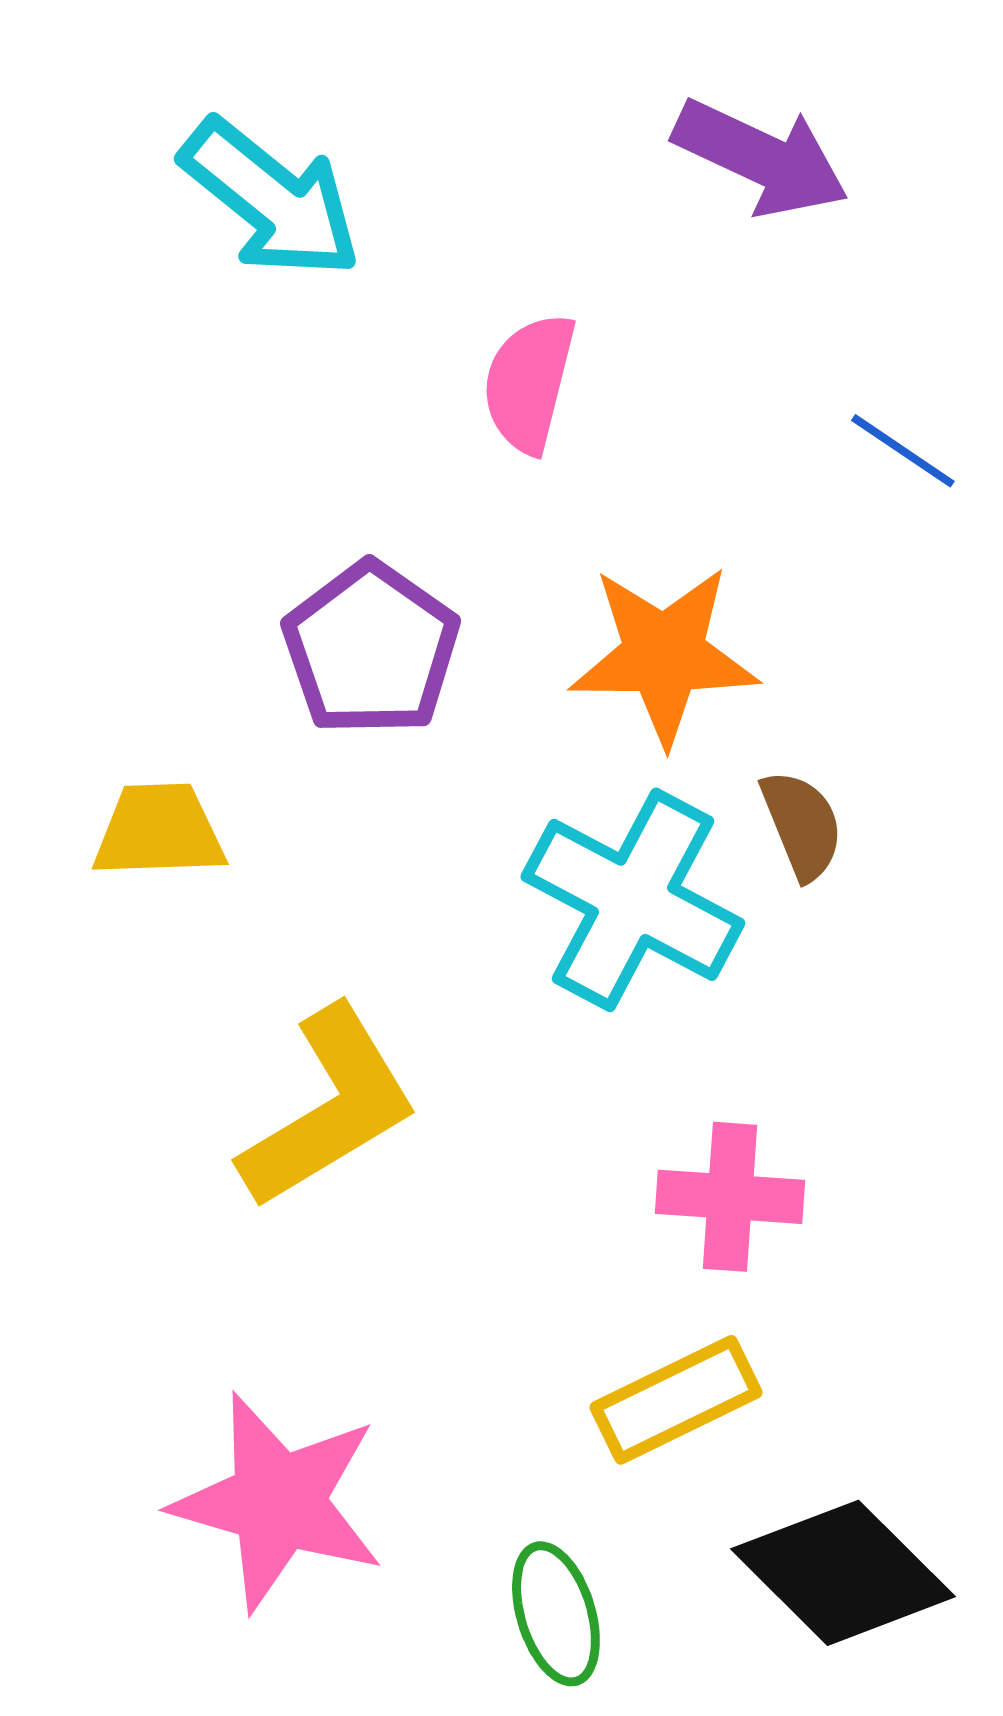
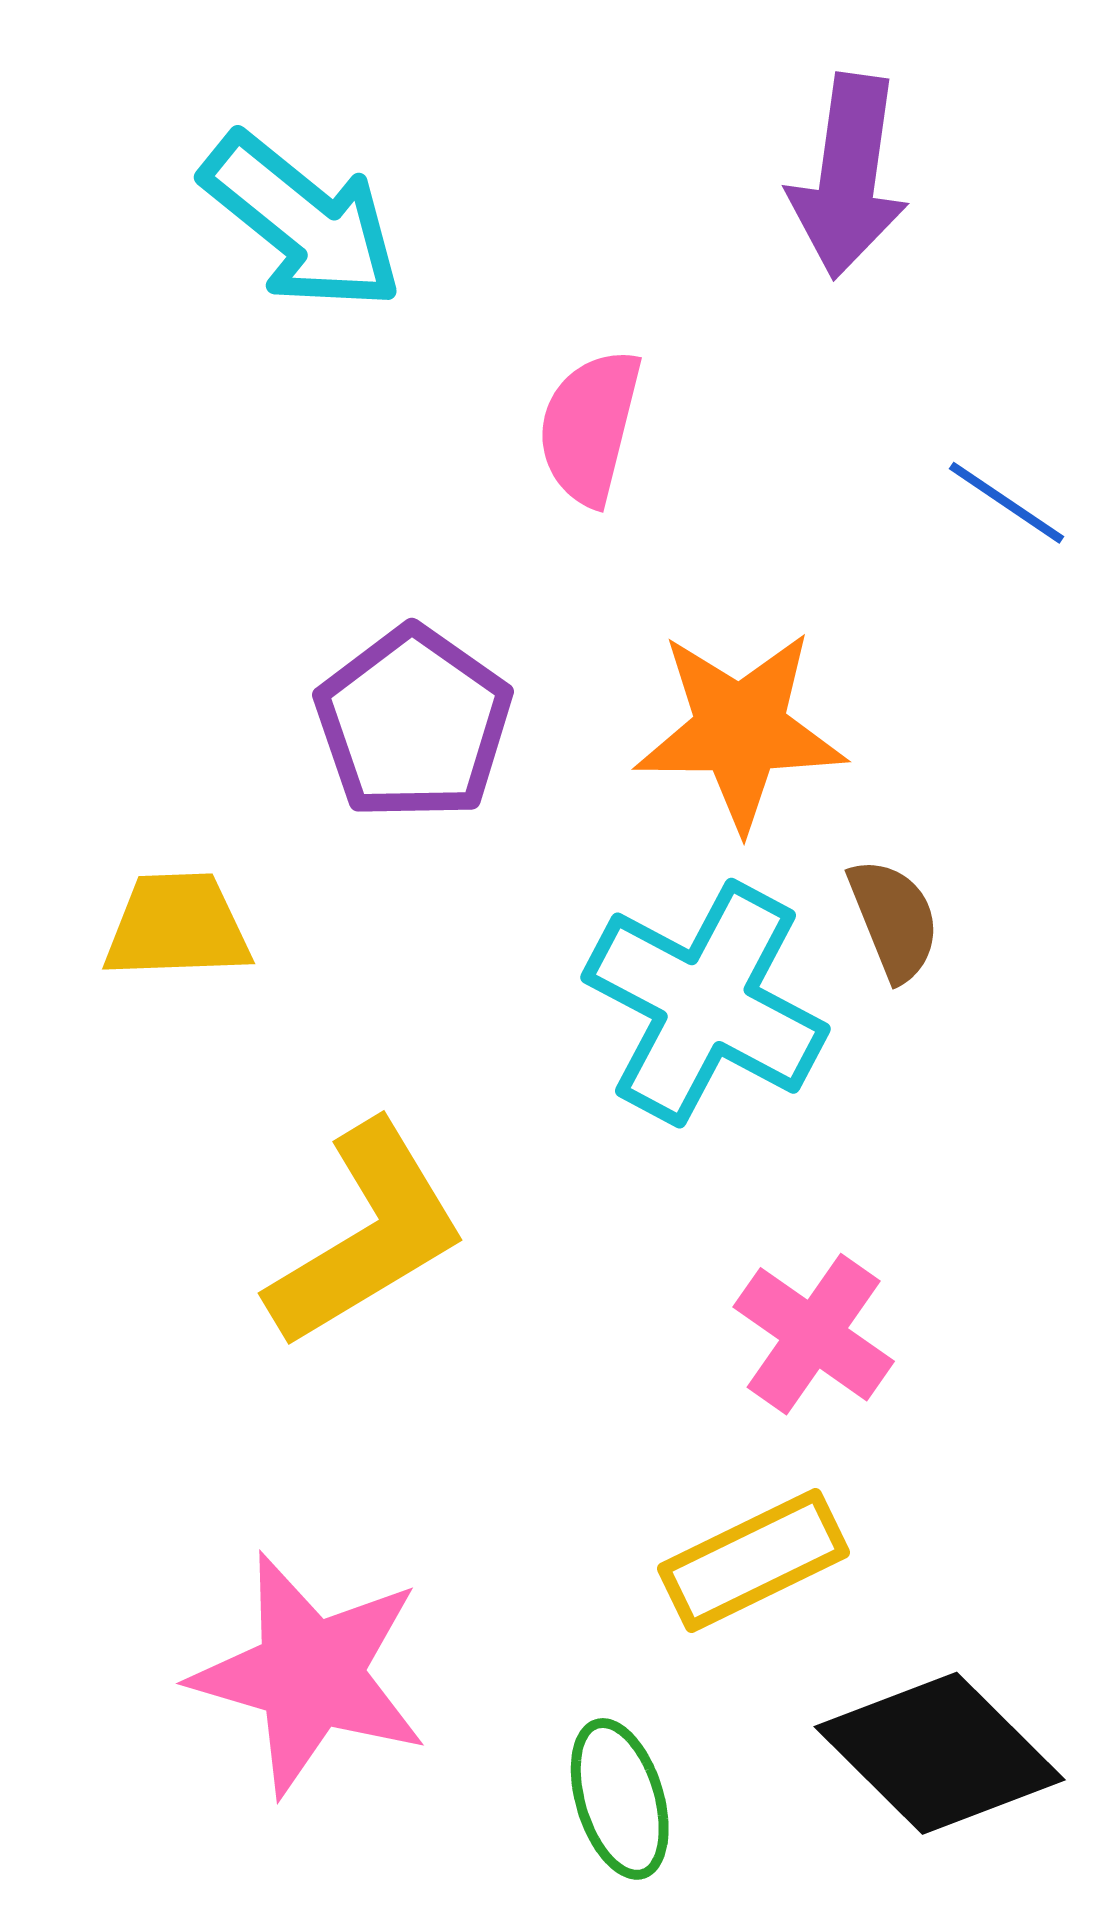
purple arrow: (761, 158) -> (848, 176), turned 73
pink cross: (730, 1197) -> (814, 1334), turned 31

